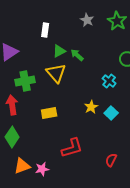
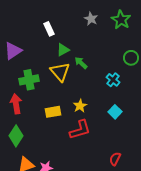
white rectangle: (45, 30) -> (49, 29), turned -32
green arrow: (77, 55) -> (81, 63), moved
yellow star: (91, 107) -> (80, 106), moved
red L-shape: (72, 148) -> (80, 130), moved

